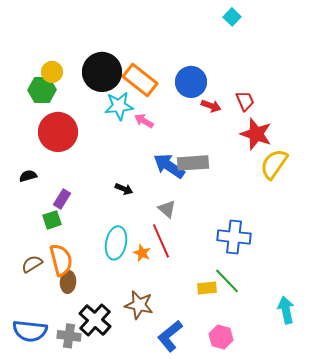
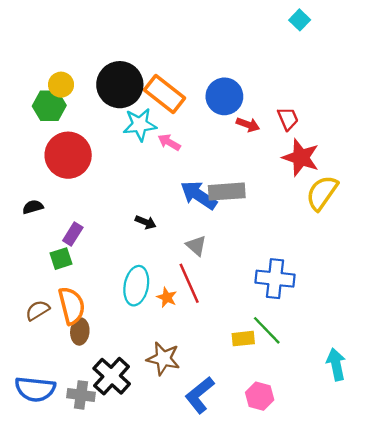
cyan square: (232, 17) -> (300, 20), moved

